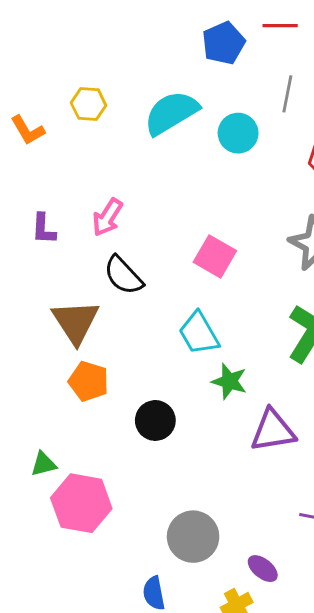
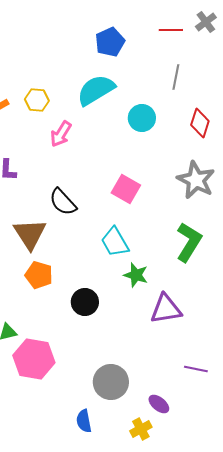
blue pentagon: (224, 43) -> (110, 42), moved
yellow hexagon: (89, 104) -> (37, 100), moved
cyan circle: (238, 133) -> (142, 118), moved
pink arrow: (107, 217) -> (61, 134), moved

